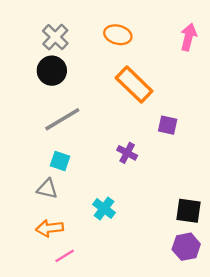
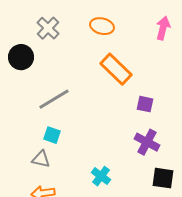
black circle: (52, 71) -> (21, 57), moved
purple cross: (127, 153) -> (147, 142), moved, size x1.4
cyan cross: (104, 208) -> (101, 176), moved

